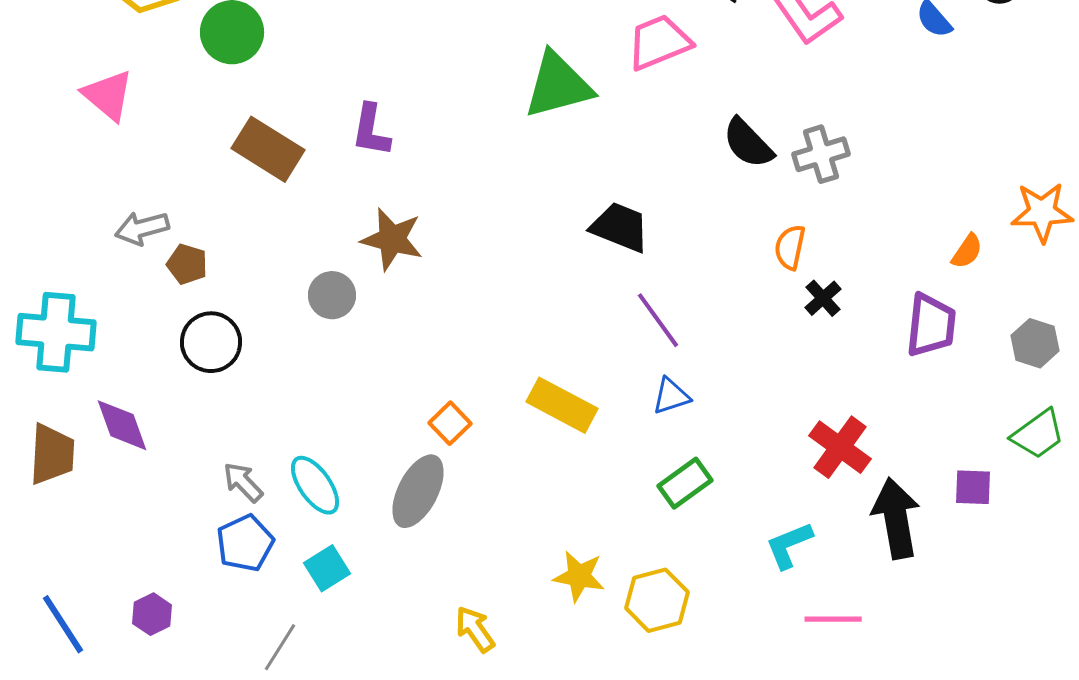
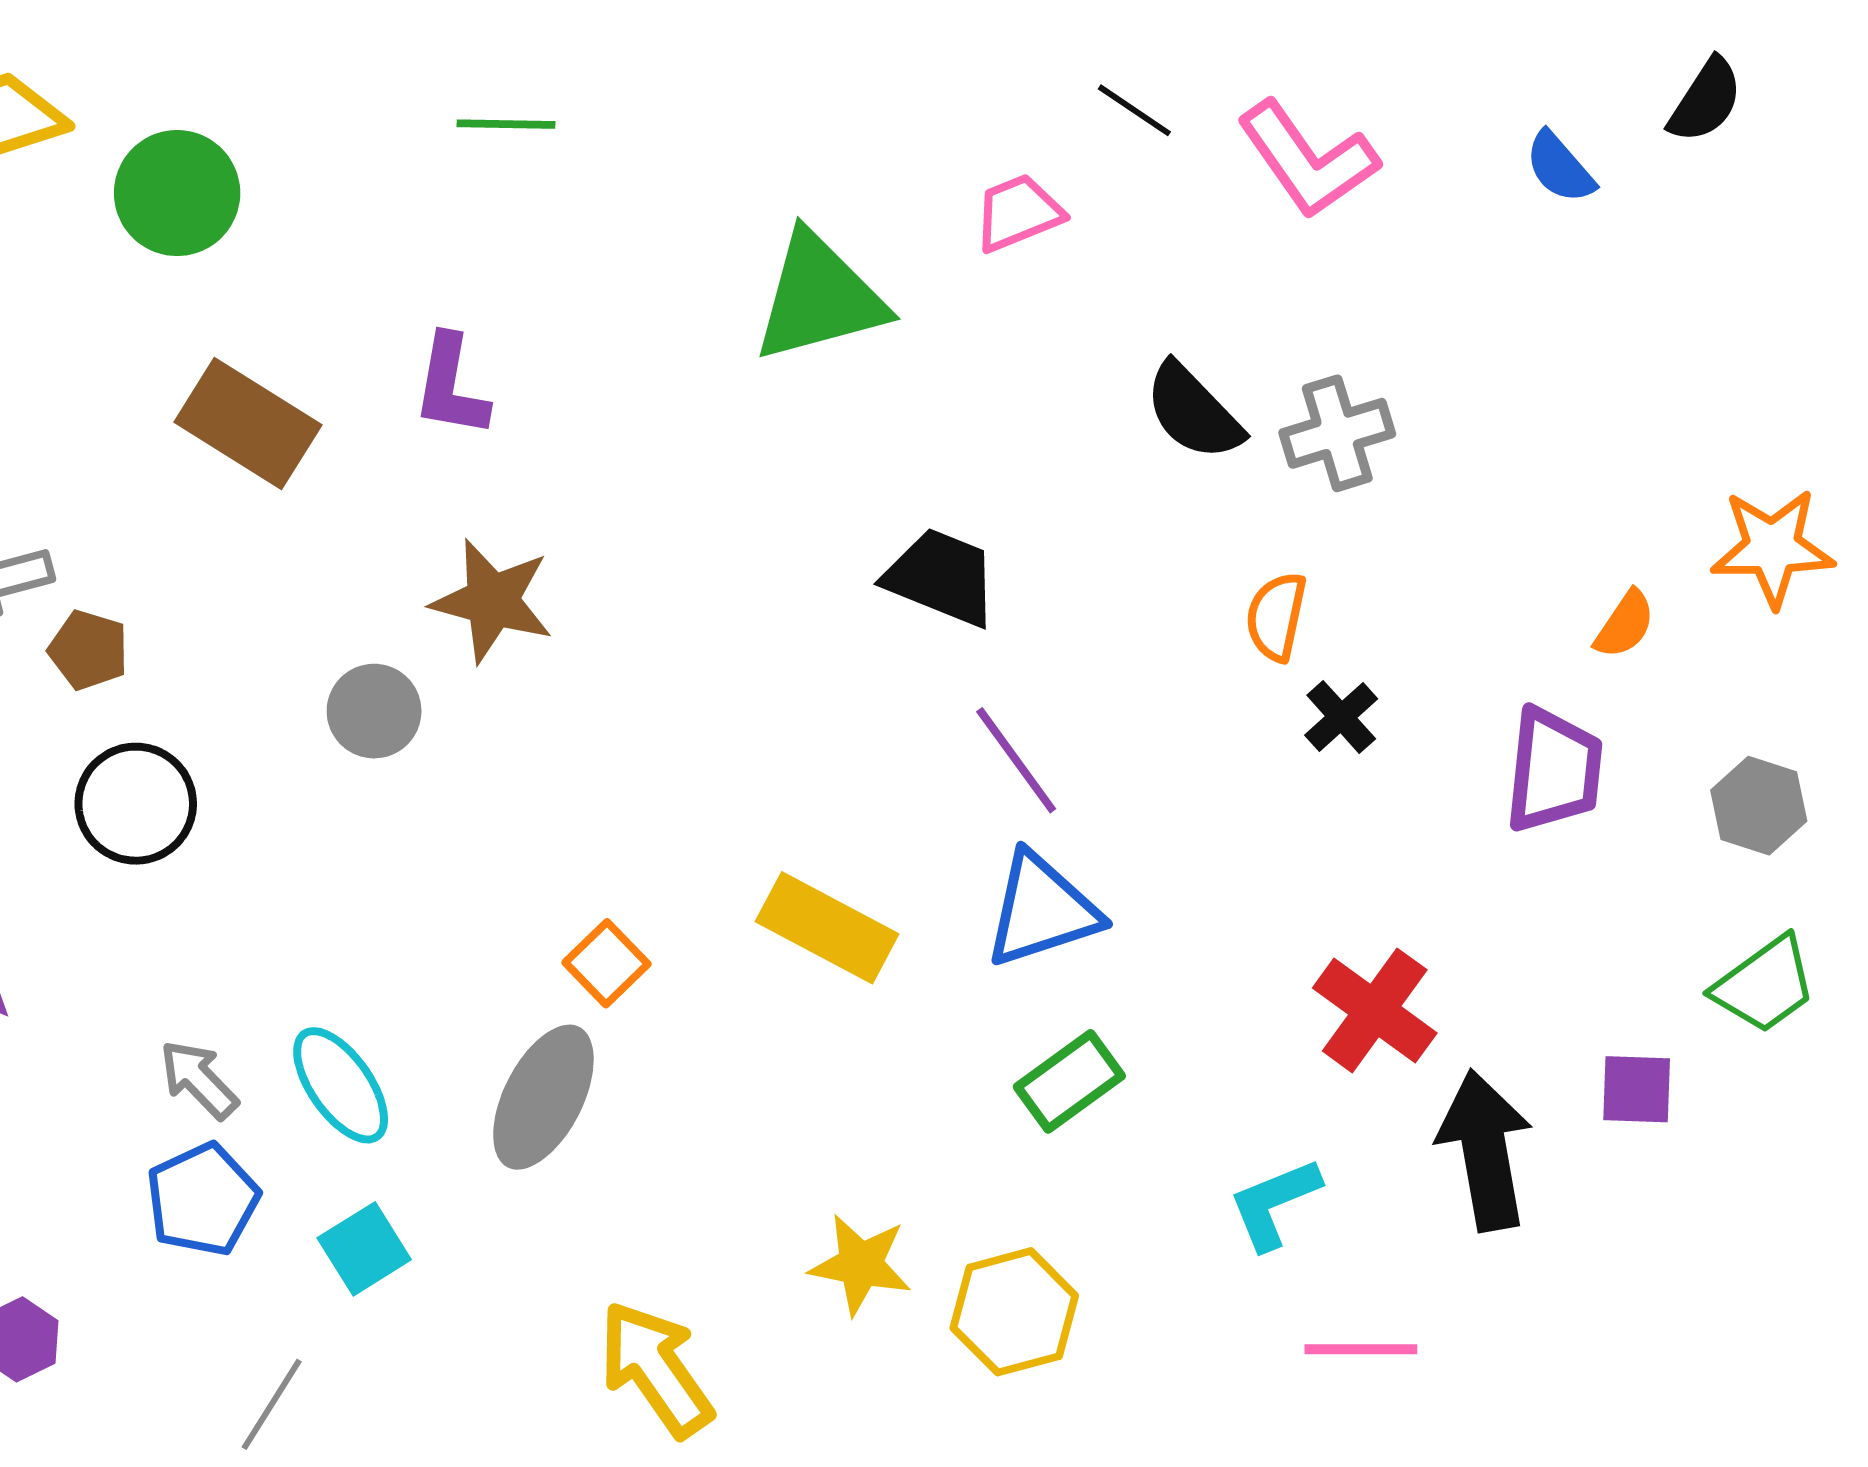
pink trapezoid: (659, 42) -> (1018, 213), size x0.7
blue triangle: (671, 396) -> (1042, 910), size x1.6
yellow arrow: (475, 629) -> (656, 1369), size x1.5

